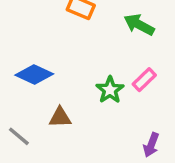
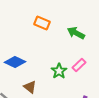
brown triangle: (60, 117) -> (30, 87), turned 40

